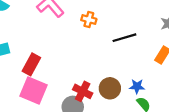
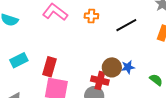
blue star: (137, 86) -> (128, 67), moved
brown circle: (110, 88) -> (112, 67), moved

